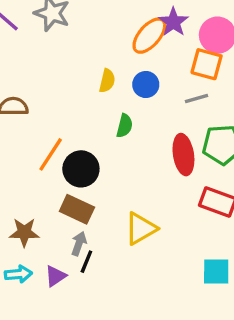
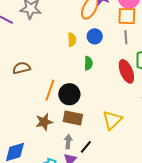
gray line: (197, 99) -> (126, 37), turned -64
brown star: (24, 232) -> (44, 122), moved
gray arrow: (79, 244) -> (68, 142), moved
black line: (86, 262) -> (86, 147), turned 32

